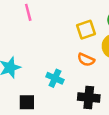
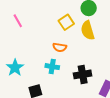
orange semicircle: (86, 60) -> (60, 47), moved

